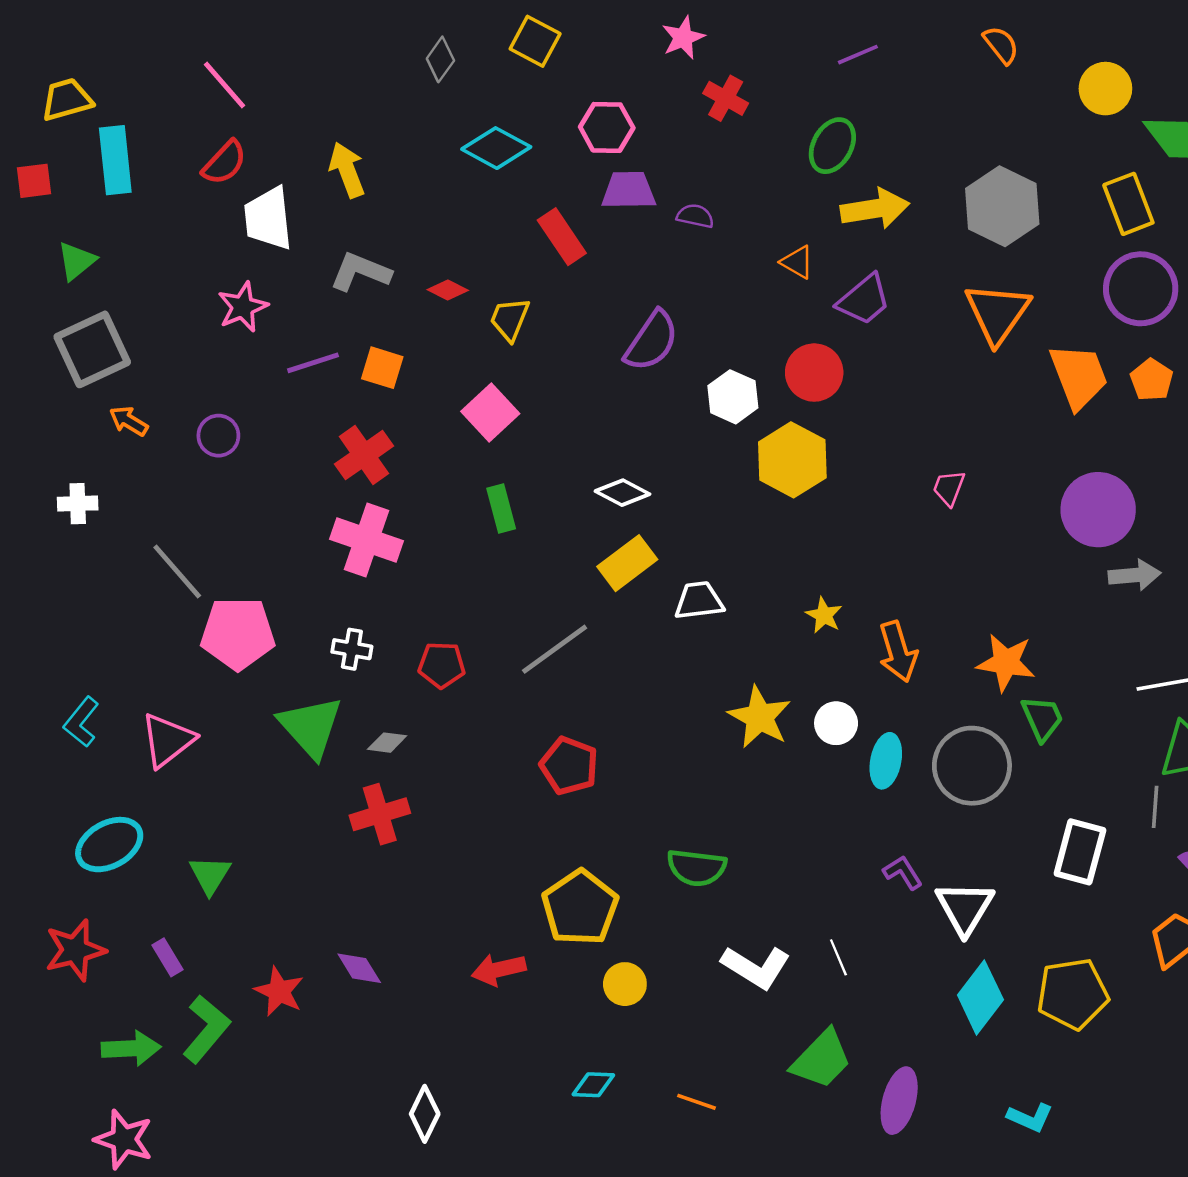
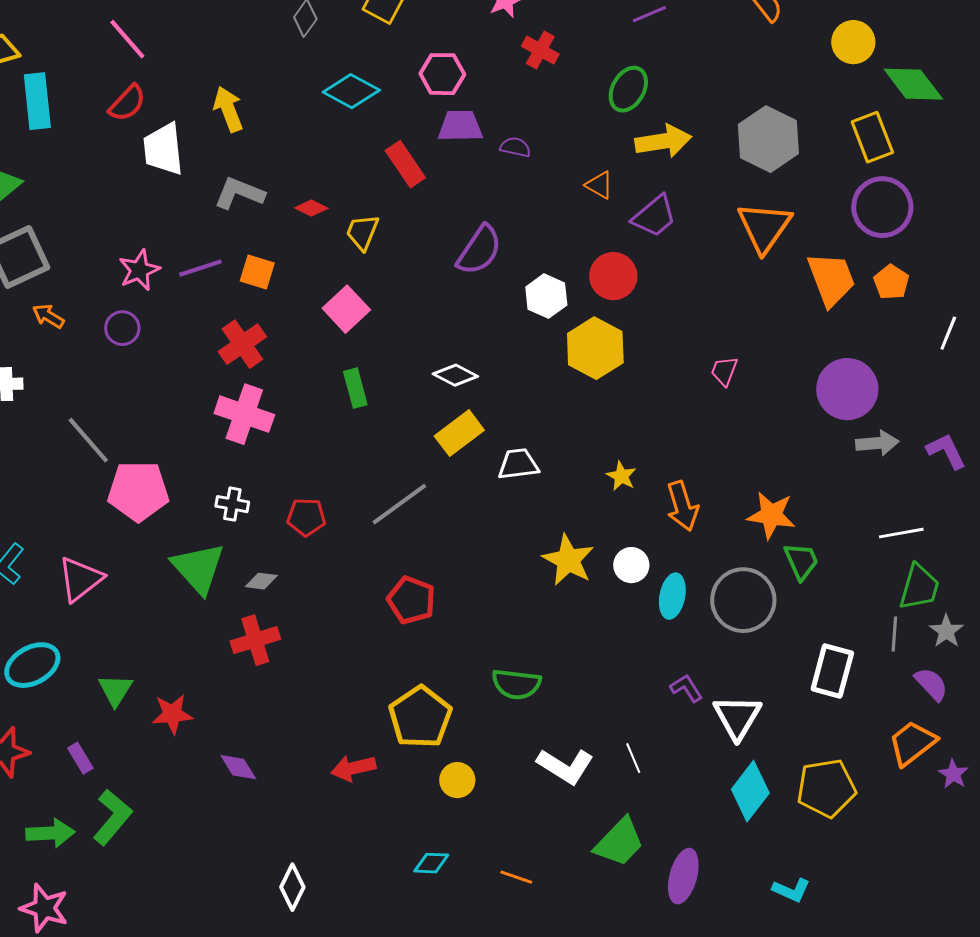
pink star: (243, 307) -> (139, 270), moved
red star: (279, 991) -> (172, 714), moved, turned -30

